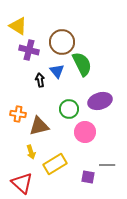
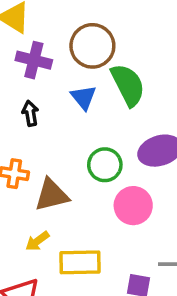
black arrow: (40, 80) -> (30, 113), moved
yellow arrow: (31, 152) -> (37, 241), turned 72
yellow rectangle: (55, 164) -> (80, 262), turned 30

